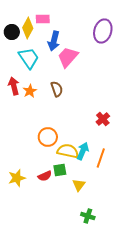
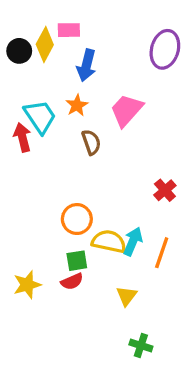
pink trapezoid: (68, 57) -> (126, 110), moved
cyan trapezoid: (29, 58) -> (40, 117), moved
orange star: (30, 91) -> (77, 105), moved
green square: (60, 170) -> (77, 261), moved

